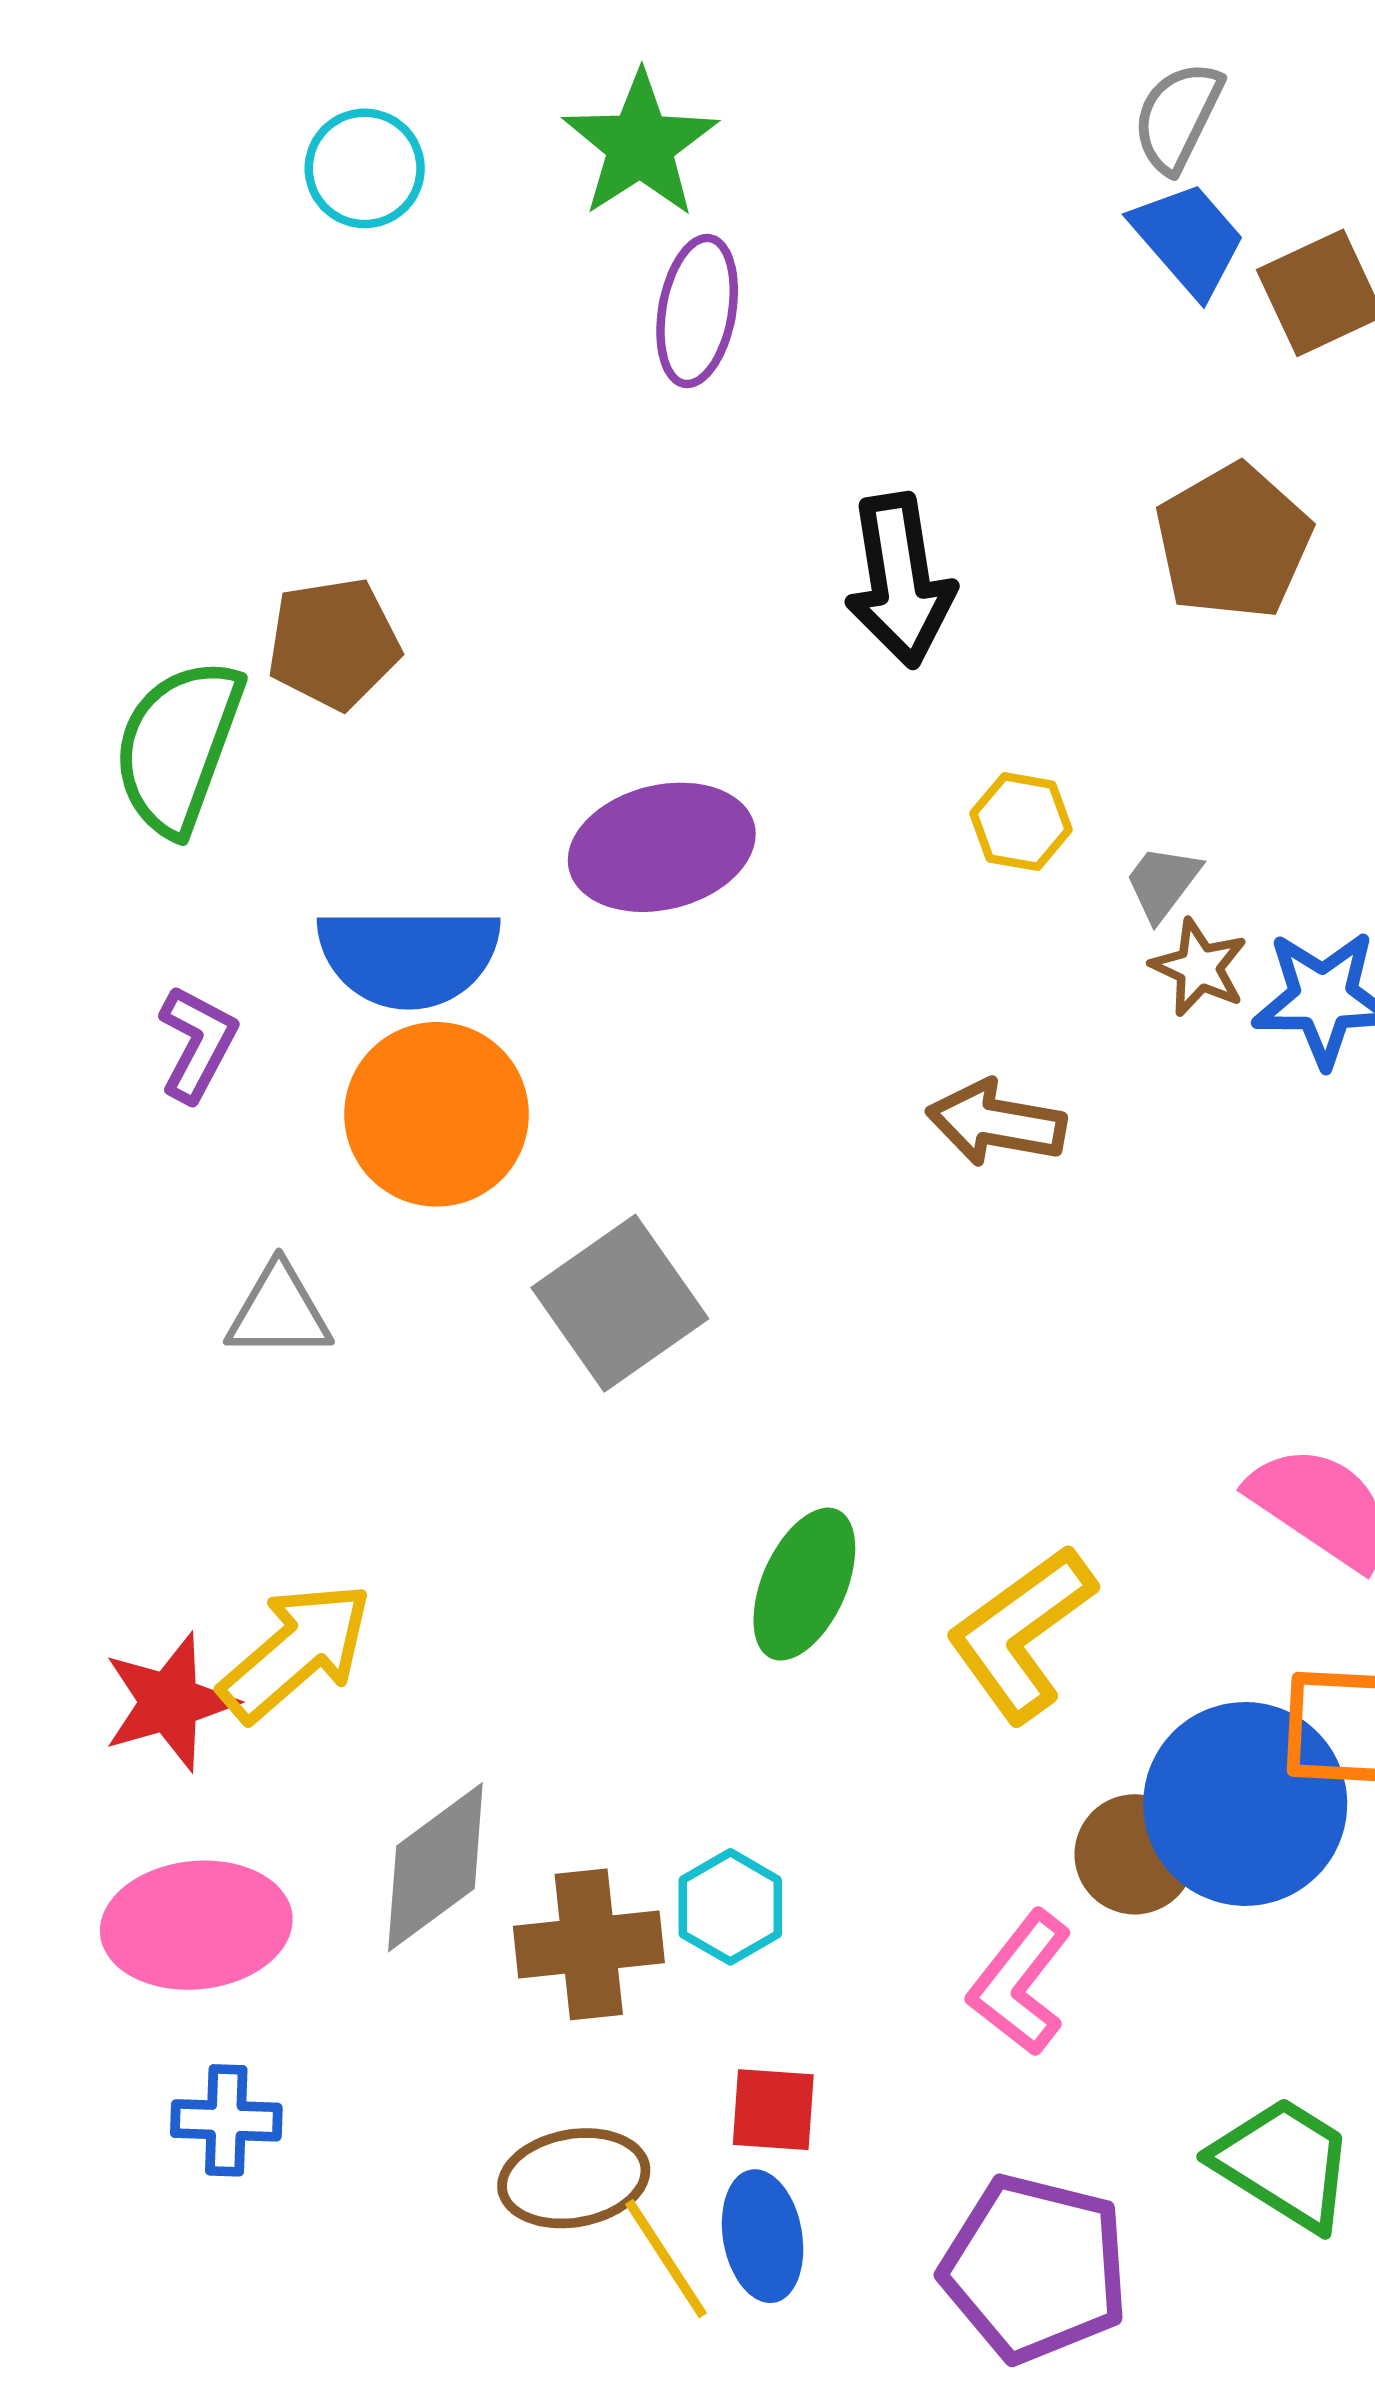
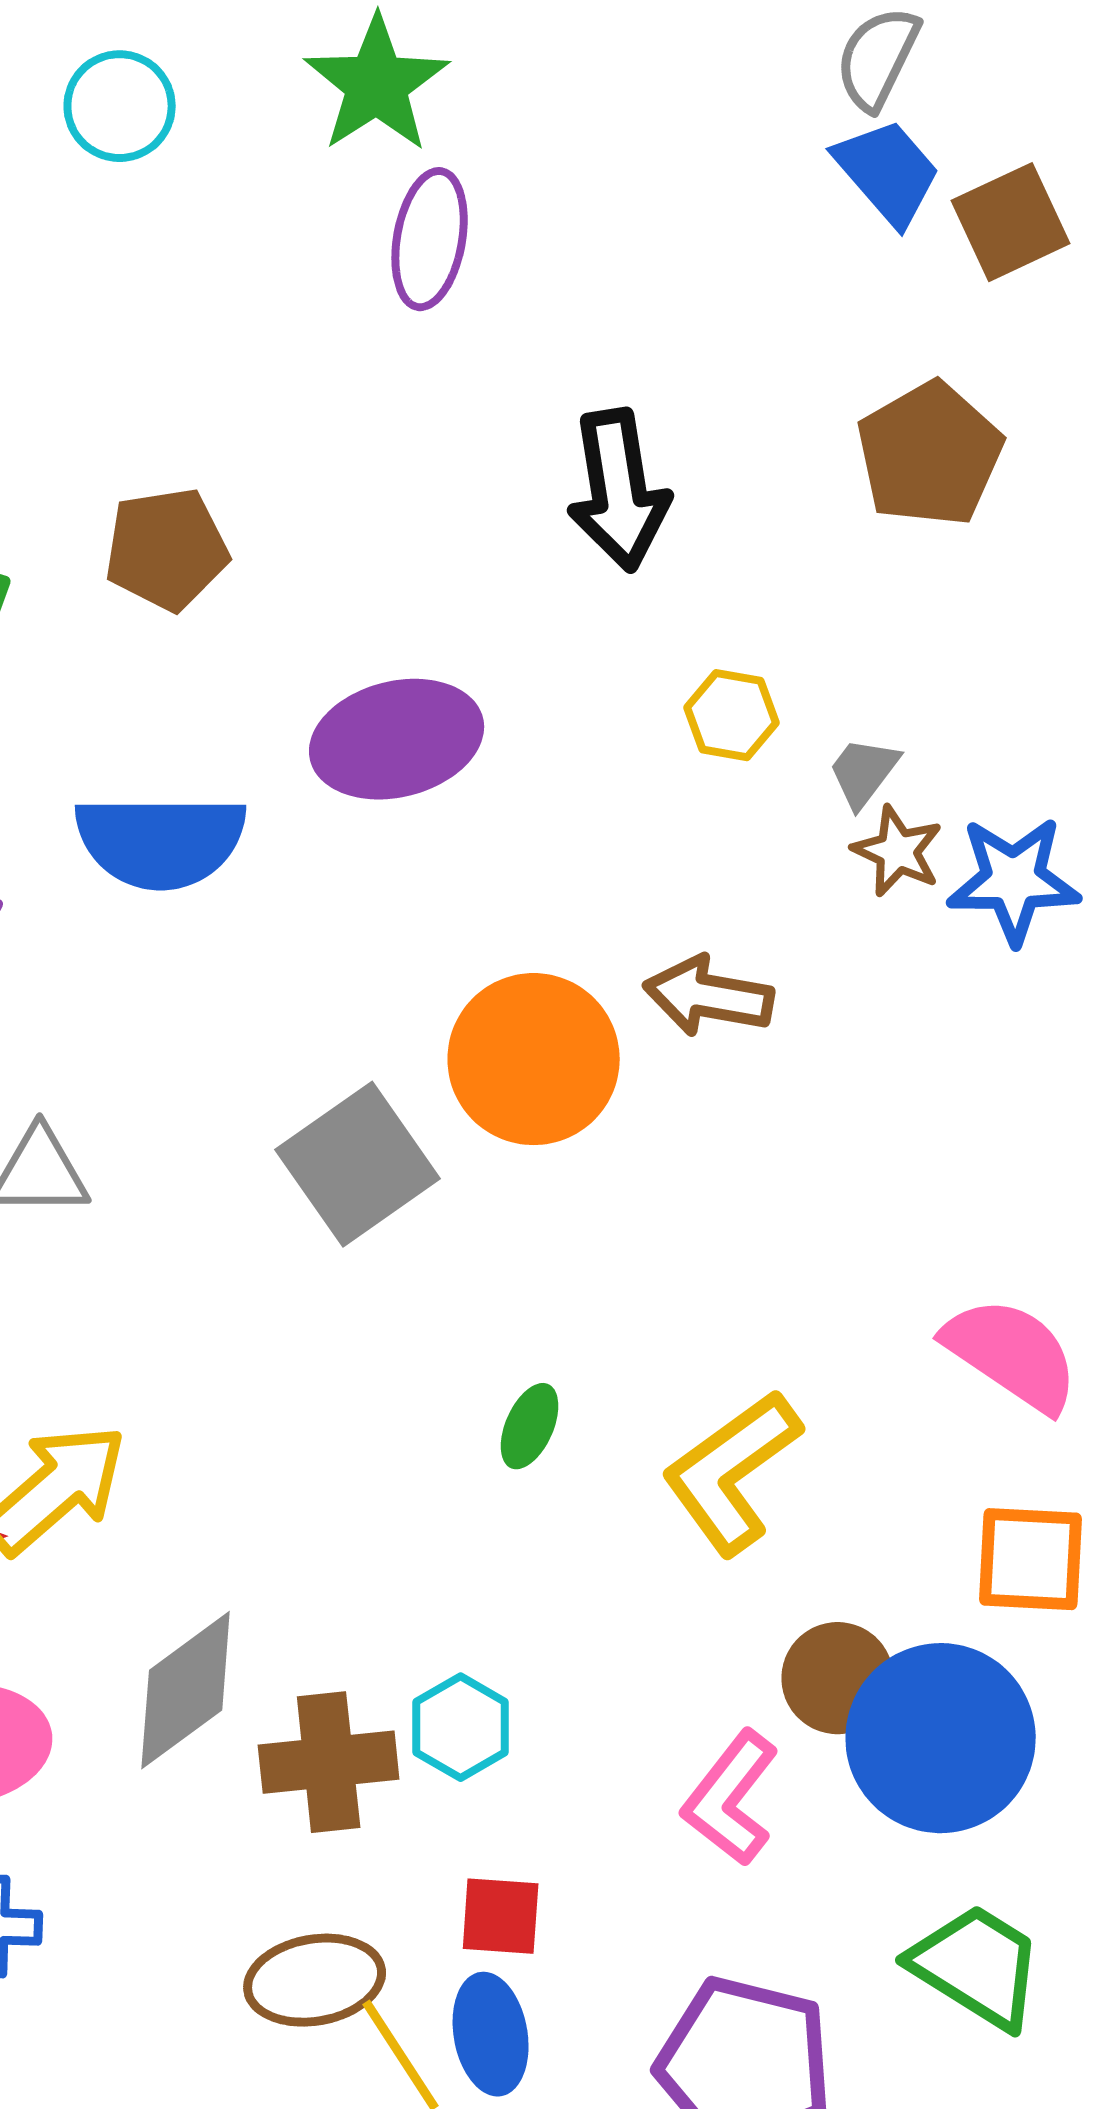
brown pentagon: (334, 643) -> (167, 549), moved
orange circle: (437, 1114) -> (534, 1059), moved
green ellipse: (804, 1584) -> (530, 1426), size x0.6
blue circle: (1245, 1804) -> (941, 1738), moved

